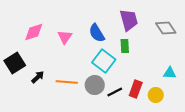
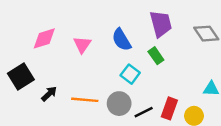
green rectangle: (125, 46) -> (156, 56), turned -32
cyan square: (104, 61) -> (130, 74), size x0.7

